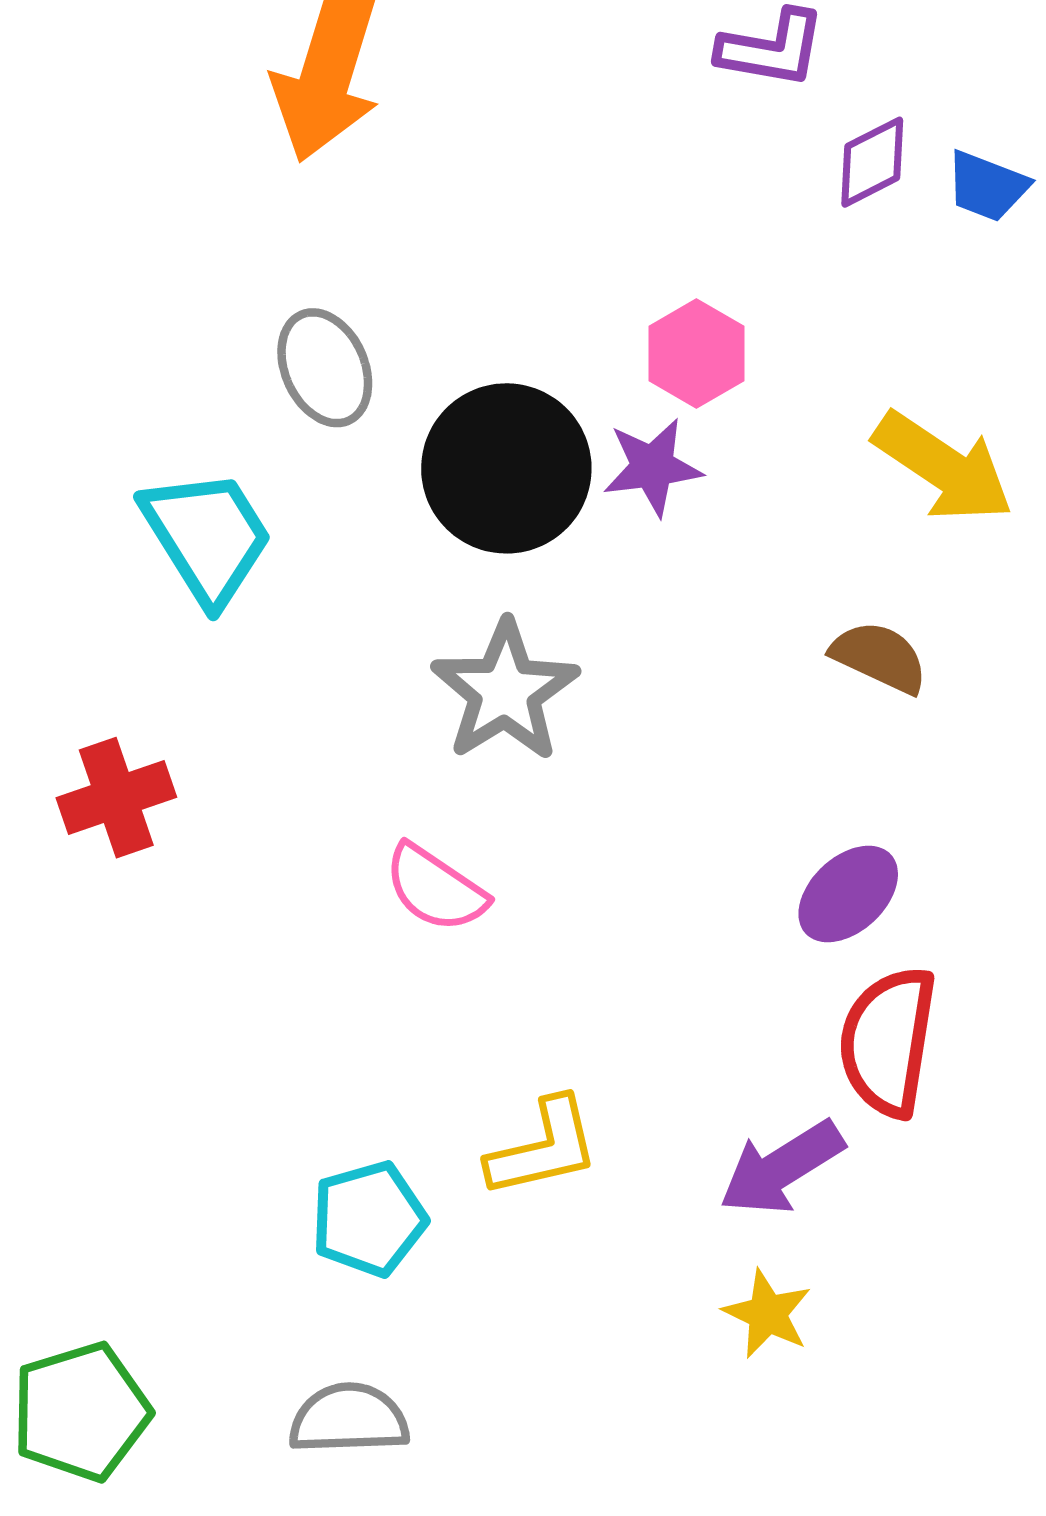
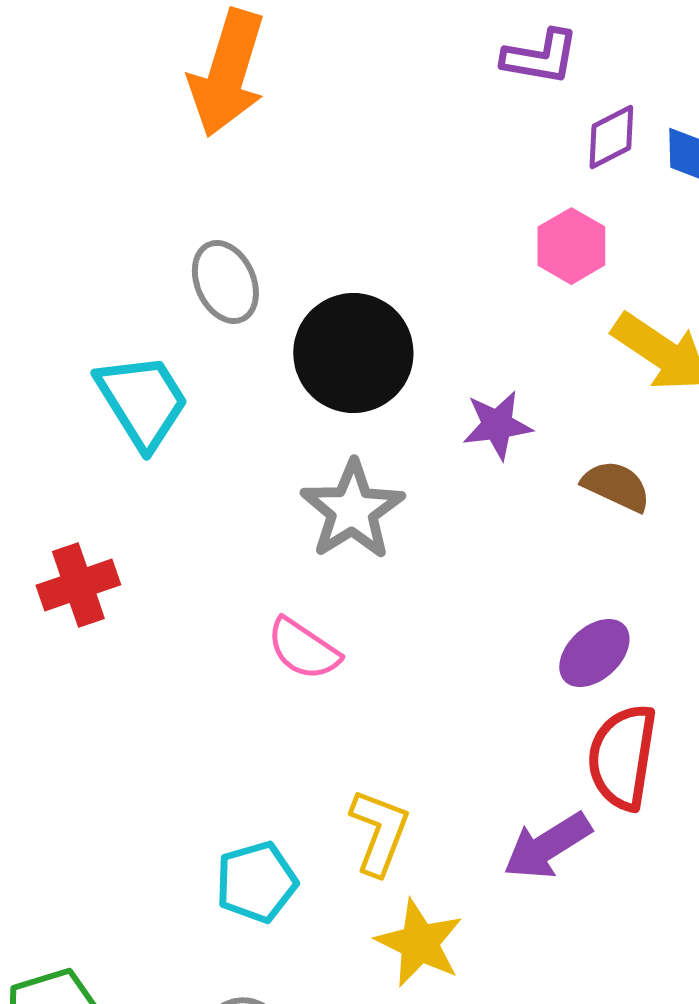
pink hexagon: (696, 354) -> (571, 246), moved
purple star: (652, 467) -> (497, 425), moved
yellow L-shape: (543, 1148) -> (379, 832), turned -56
yellow star: (767, 1314) -> (419, 943), moved, size x1.4

